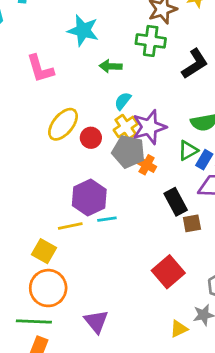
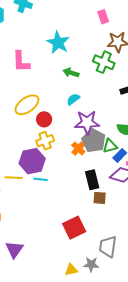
yellow cross: (126, 127) -> (45, 141), moved
gray pentagon: (128, 152) -> (94, 141), moved

